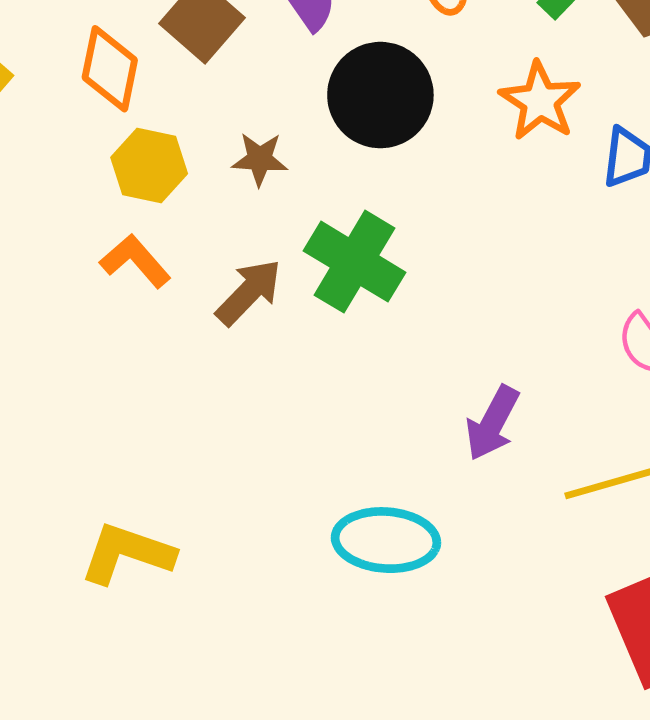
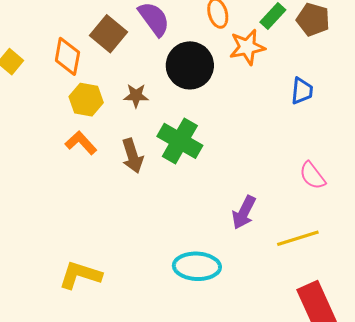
orange star: (540, 101) -> (247, 47), moved, turned 30
brown arrow: (249, 292) -> (132, 156), turned 120

